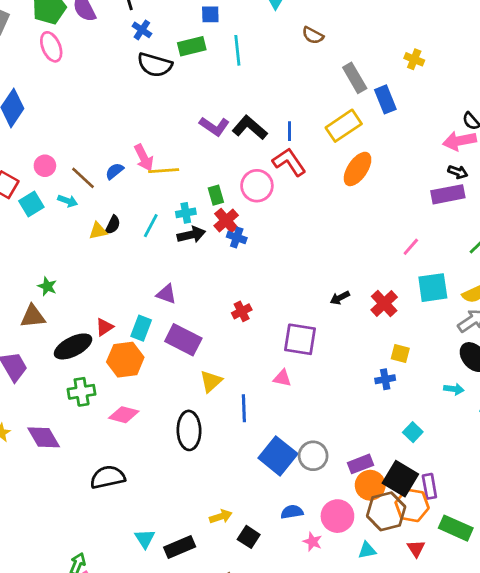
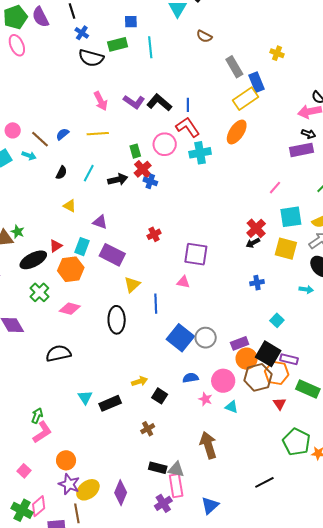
yellow rectangle: (344, 126) -> (246, 99), moved
pink arrow: (144, 158) -> (101, 101), moved
cyan cross: (186, 213) -> (200, 153), moved, size x1.5
yellow triangle: (98, 231) -> (70, 206), moved, turned 40
green star: (47, 286) -> (18, 232), moved
black arrow: (340, 298) -> (253, 243), moved
yellow square: (400, 354) -> (286, 249), moved, size x1.6
green cross: (82, 392) -> (39, 292), turned -36
purple rectangle: (429, 486) -> (289, 359), turned -66
cyan triangle: (367, 550) -> (232, 407), moved, turned 32

